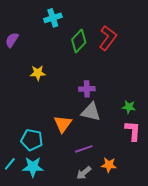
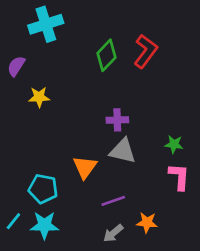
cyan cross: (53, 18) -> (46, 24), moved, size x1.4
purple semicircle: (12, 40) -> (16, 66), moved
yellow star: (38, 73) -> (39, 97), moved

